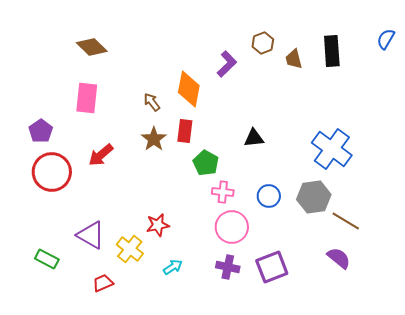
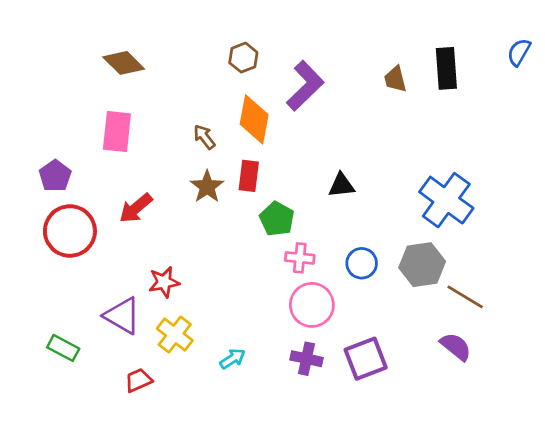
brown hexagon: (263, 43) -> (243, 58), moved
purple L-shape: (227, 64) -> (305, 86), size x1.4
red star: (158, 225) -> (164, 282), moved

